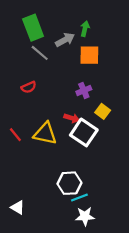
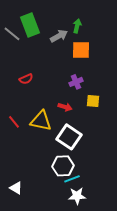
gray line: (40, 53) -> (12, 34), moved
yellow square: (103, 111) -> (93, 101), turned -32
white square: (84, 132) -> (69, 137), moved

